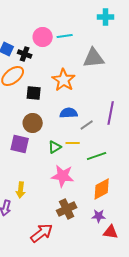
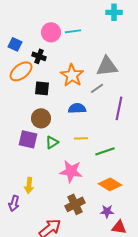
black cross: (25, 54) -> (39, 56), moved
gray triangle: (94, 58) -> (107, 66), moved
gray line: (87, 125) -> (97, 88), moved
green triangle: (55, 147) -> (52, 142), moved
orange diamond: (102, 189) -> (110, 184), turned 60

